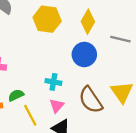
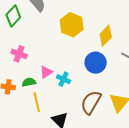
brown semicircle: (91, 100) -> (91, 102), turned 50
pink triangle: (57, 106) -> (46, 72), moved

